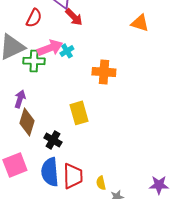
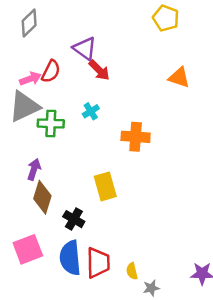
pink arrow: (50, 48) -> (30, 79), moved, size x0.7

